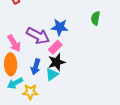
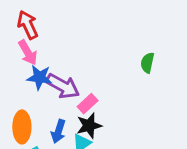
blue star: (60, 27) -> (39, 77), moved
pink arrow: (14, 43) -> (28, 53), moved

